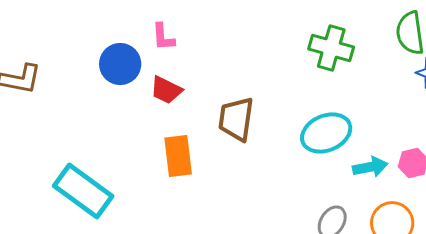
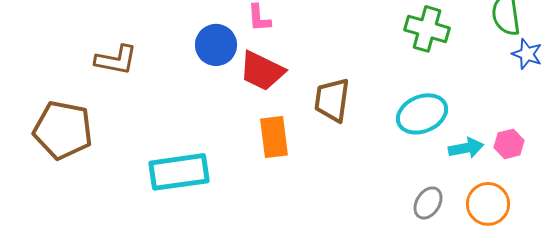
red trapezoid: (166, 90) -> (262, 71), size x1.4
cyan rectangle: (83, 191) -> (179, 172), turned -44

